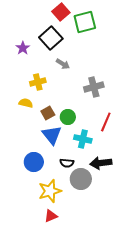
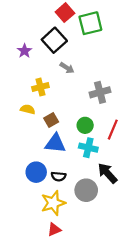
green circle: (68, 117) -> (85, 125), moved
blue triangle: (52, 135) -> (55, 143), turned -45
black semicircle: (67, 163) -> (59, 176), moved
black arrow: (101, 163) -> (107, 173), turned 55

